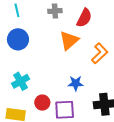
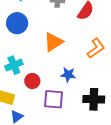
orange triangle: (69, 40) -> (53, 42), moved
red circle: (42, 103) -> (32, 81), moved

